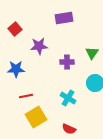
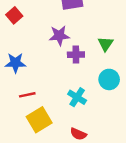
purple star: (39, 46) -> (59, 36), moved

